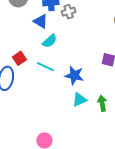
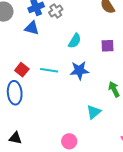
cyan semicircle: (50, 41) -> (75, 41), moved
cyan triangle: (80, 100) -> (94, 112), moved

